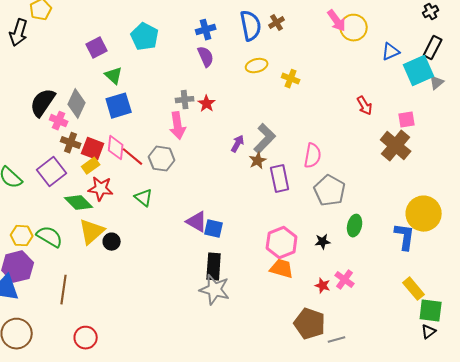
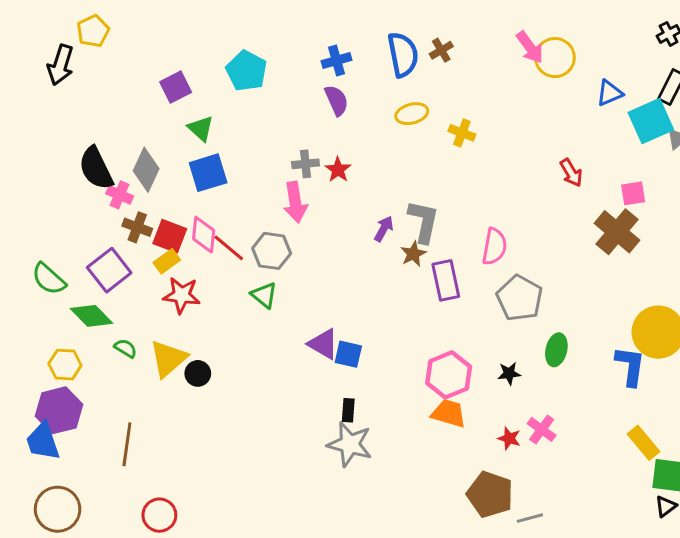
black semicircle: (43, 103) -> (96, 168), turned -60
gray L-shape: (265, 139) -> (424, 221), turned -32
green triangle: (144, 198) -> (264, 295), moved
green diamond: (79, 203) -> (92, 316), moved
green semicircle: (50, 237) -> (125, 348), moved, size x0.6
black rectangle: (214, 267) -> (348, 410), size x0.6

